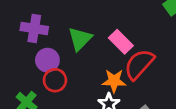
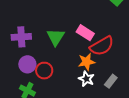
purple circle: (47, 60) -> (27, 64), moved
red semicircle: (139, 64) -> (102, 46), turned -150

